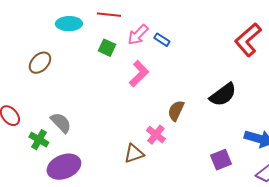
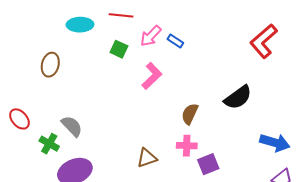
brown ellipse: (40, 63) -> (50, 65), turned -30
pink cross: (156, 135) -> (187, 146), moved, turned -36
purple square: (221, 160) -> (208, 164), moved

